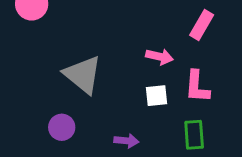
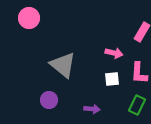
green rectangle: (194, 135) -> (137, 105), turned 30

